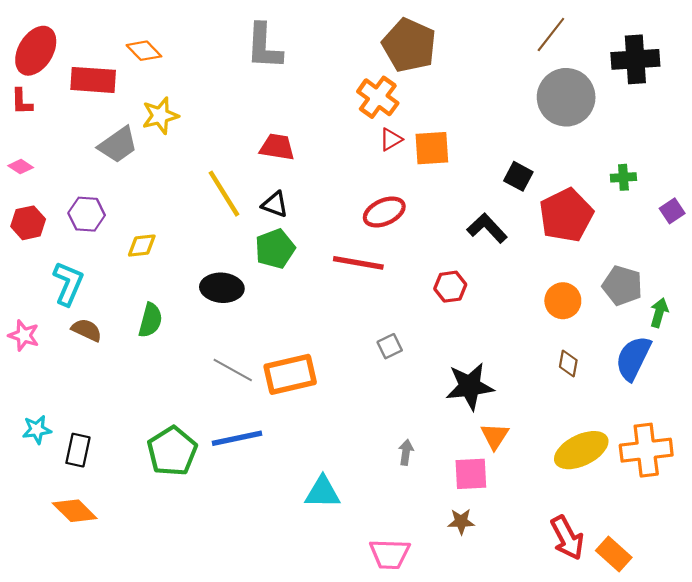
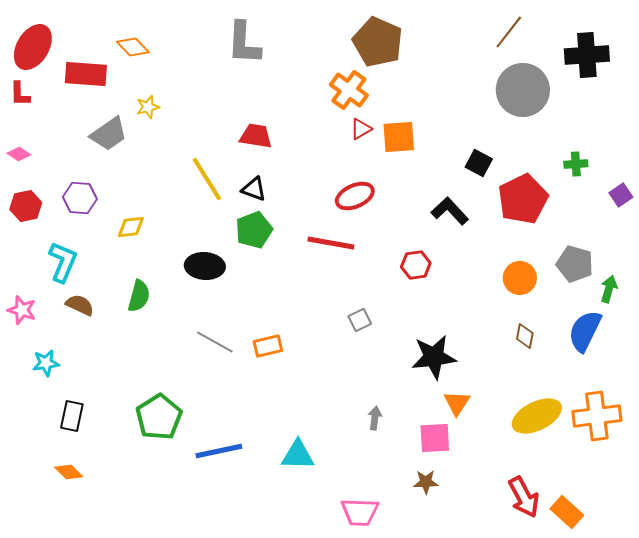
yellow star: (160, 116) -> (148, 107), size x0.7
orange rectangle: (290, 374) -> (268, 346), size x0.6
cyan star: (37, 430) -> (46, 363), moved
blue line: (237, 438) -> (219, 451), moved
orange diamond: (75, 511) -> (69, 472), size x0.7

